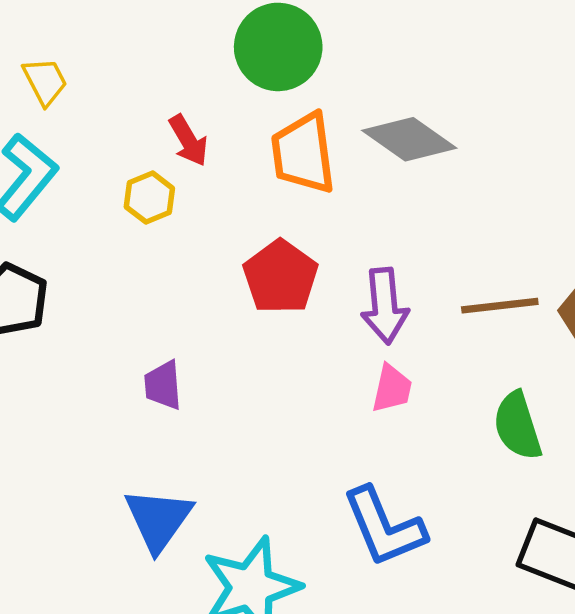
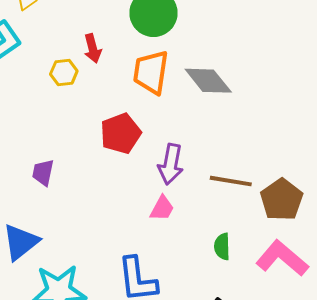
green semicircle: (517, 426) -> (222, 246), size x0.7

